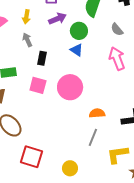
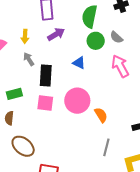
green circle: (79, 31) -> (96, 41), moved
black rectangle: (42, 58) -> (46, 75), size x1.5
orange semicircle: (97, 113) -> (101, 115), moved, turned 70

